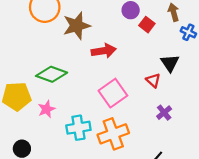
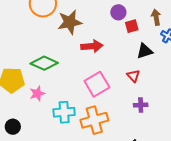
red square: (147, 25) -> (132, 26), turned 32
black triangle: (170, 63) -> (145, 51), moved, turned 42
purple cross: (164, 113) -> (141, 105), turned 32

